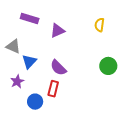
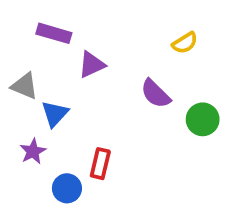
yellow semicircle: (99, 25) -> (185, 43), turned -128
purple triangle: (57, 31) -> (92, 65), moved
purple semicircle: (58, 68) -> (156, 94), moved

